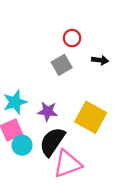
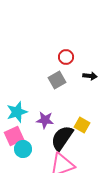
yellow square: (91, 117) -> (82, 125), size x0.6
black semicircle: (52, 142) -> (62, 138), moved

